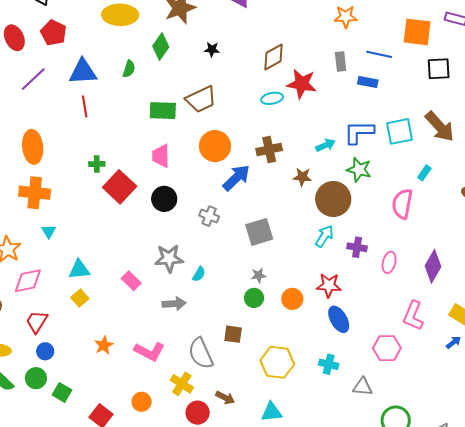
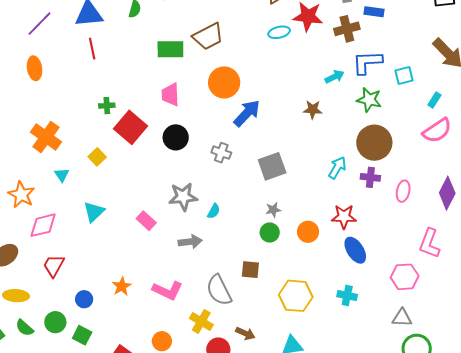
cyan square: (399, 131) -> (404, 76), moved, size x0.7
orange ellipse: (33, 147) -> (35, 68), moved, size x0.7
brown cross: (269, 149) -> (347, 29), moved
orange cross: (35, 193) -> (46, 137), turned 32
brown circle: (333, 199) -> (374, 143), moved
pink semicircle: (402, 204) -> (437, 131), moved, turned -132
cyan triangle: (79, 270) -> (94, 212), turned -35
yellow square: (80, 298) -> (97, 157), moved
blue circle: (45, 351) -> (84, 299), moved
gray triangle: (363, 387) -> (402, 318), moved

